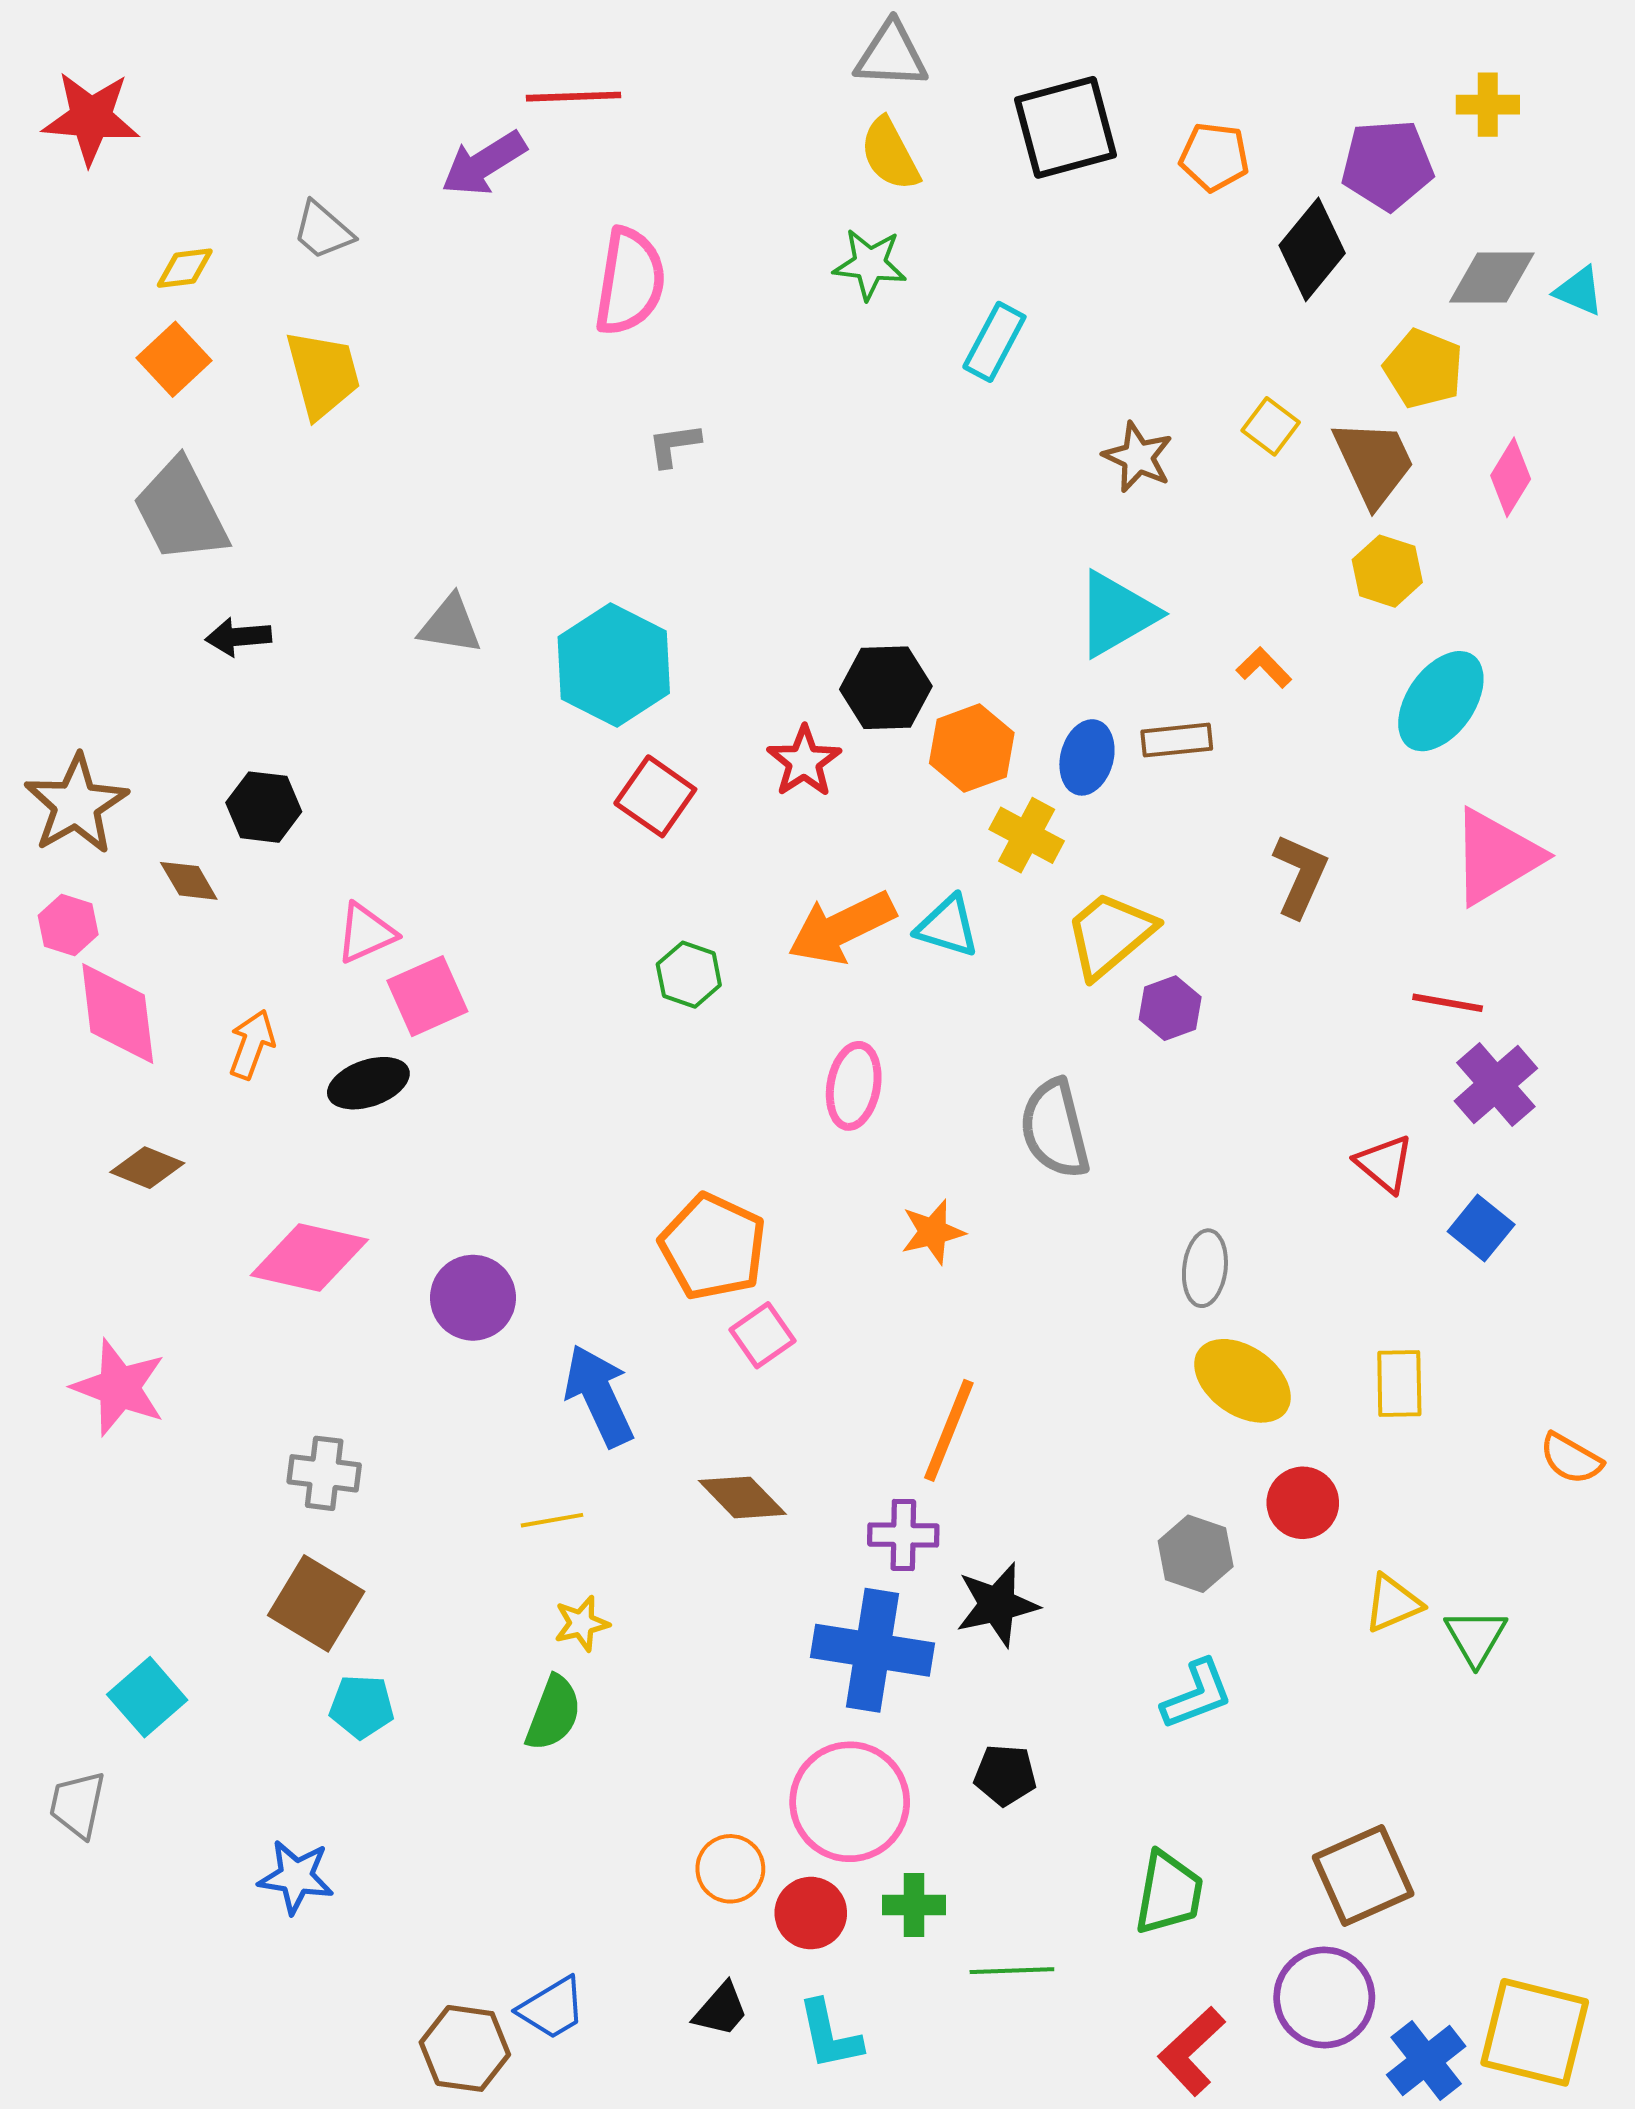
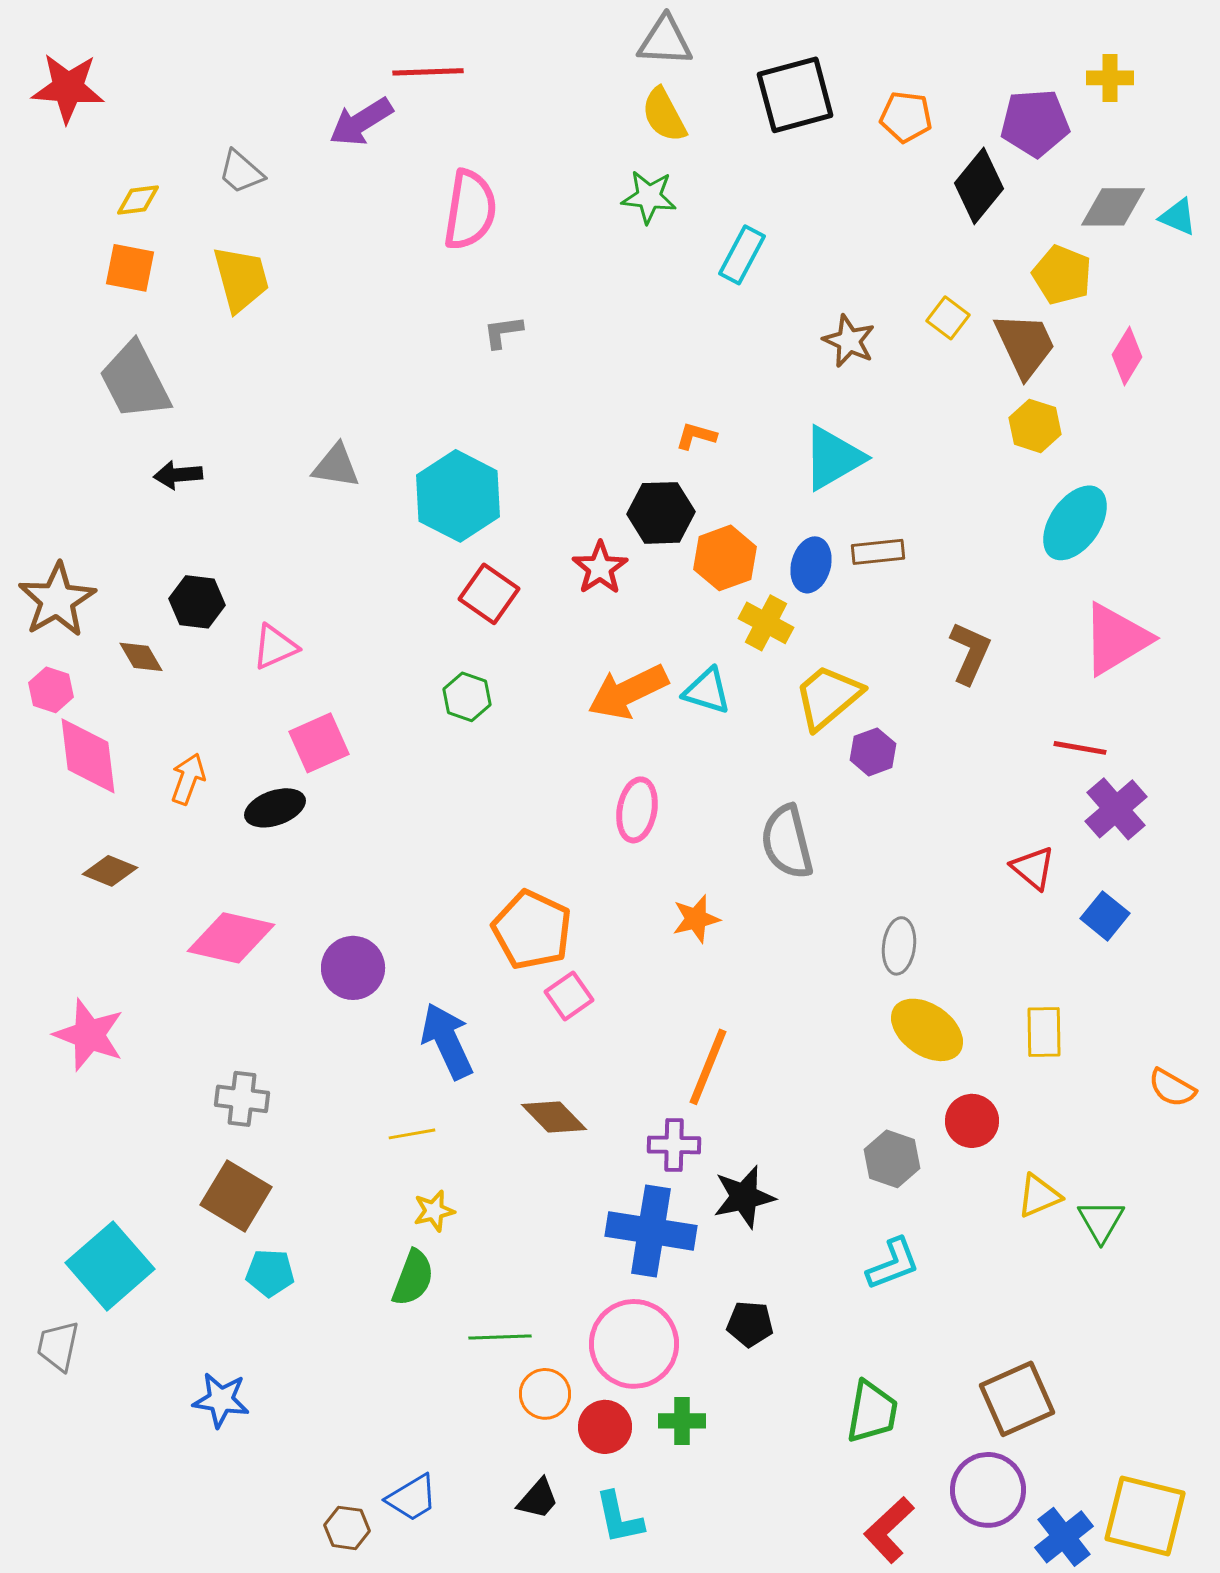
orange square: (174, 359) -> (130, 268), turned -36
orange L-shape: (1264, 668) -> (696, 436), moved, turned -30
pink triangle: (366, 933) -> (275, 647), moved
green hexagon: (689, 975) -> (467, 697), moved
cyan square: (147, 1697) -> (110, 1266), size x1.5
green line: (1012, 1971) -> (500, 1337), moved
brown hexagon: (465, 2048) -> (347, 1528), size x0.7

